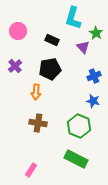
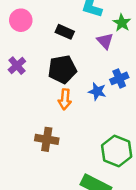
orange arrow: (36, 92) -> (65, 99), moved
blue star: (93, 101) -> (97, 91), moved
green hexagon: (79, 126) -> (117, 151), moved

